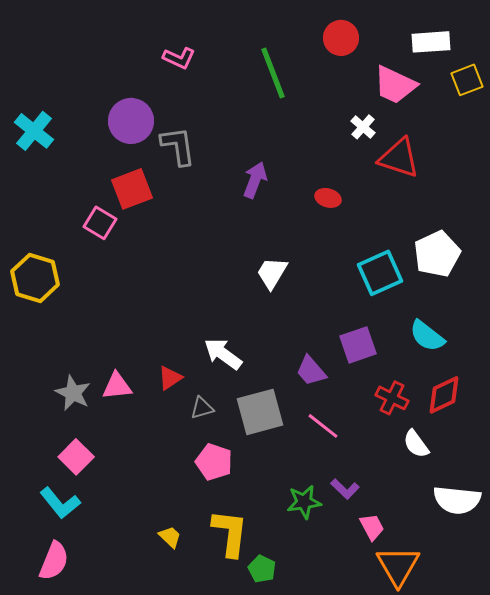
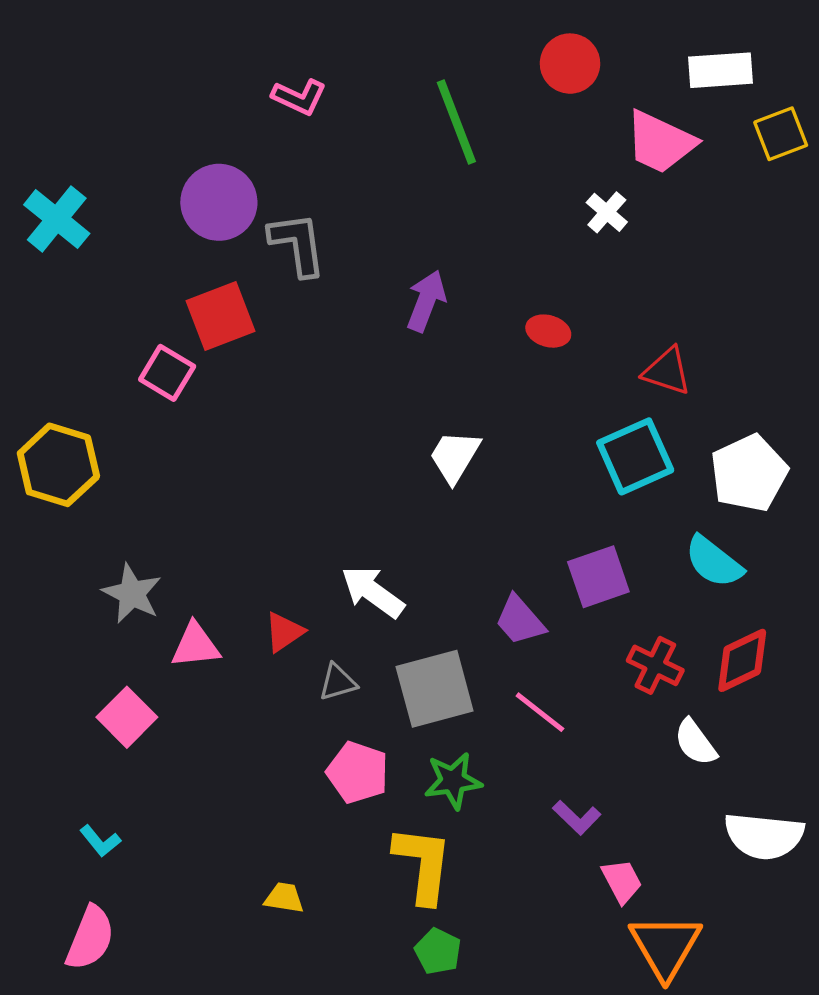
red triangle: (399, 158) -> (667, 371), moved, size x0.7
white pentagon: (437, 254) -> (749, 473), moved
gray star: (73, 393) -> (132, 594), moved
pink square: (76, 457) -> (127, 717), moved
green star: (304, 502) -> (453, 781), moved
cyan L-shape: (60, 503) -> (100, 841), size x0.6
yellow L-shape: (230, 533) -> (423, 864), moved
yellow trapezoid: (170, 537) -> (284, 898), turned -35

